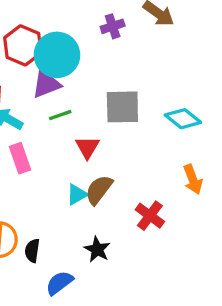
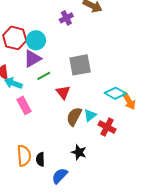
cyan circle: (57, 55) -> (36, 40), size x0.7
cyan diamond: (183, 119) -> (115, 93), moved
cyan triangle: (77, 195) -> (90, 115), moved

